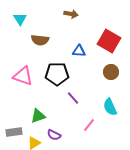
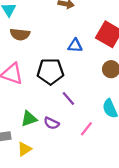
brown semicircle: (40, 40) -> (20, 34), moved
purple semicircle: (54, 135) -> (51, 123), moved

